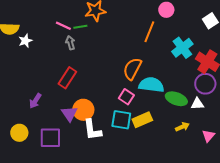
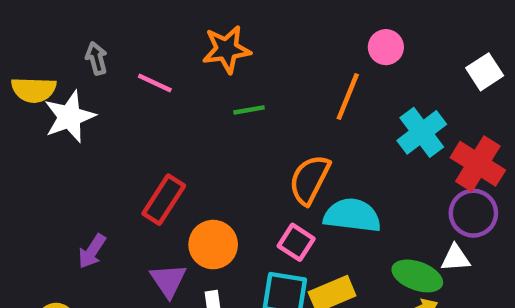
green line: (80, 27) -> (249, 110), moved
white star: (25, 41) -> (70, 117), size x1.6
gray arrow: (70, 43) -> (96, 58), moved
green ellipse: (176, 99) -> (417, 276), moved
orange circle: (83, 110) -> (213, 245), moved

